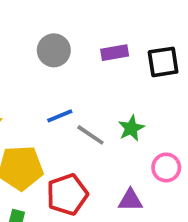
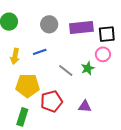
purple rectangle: (115, 53) -> (81, 28), size x1.6
blue line: (60, 116) -> (40, 52), moved
pink circle: (166, 168) -> (103, 54), moved

